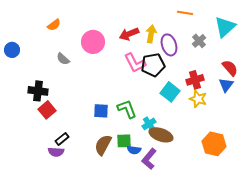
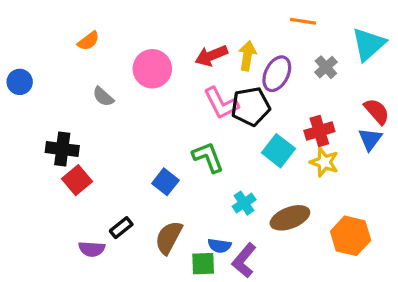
purple ellipse: (169, 45) -> (277, 74), turned 45
green L-shape: (127, 109) -> (208, 157), moved
blue square: (101, 111) -> (165, 182), turned 35
brown ellipse: (161, 135) -> (290, 218), moved, turned -40
black rectangle: (62, 139) -> (121, 228), moved
green square: (124, 141) -> (203, 264), moved

